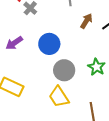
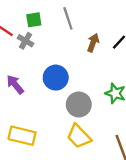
purple arrow: (14, 43) -> (15, 84), turned 96

